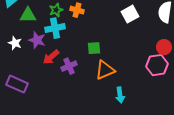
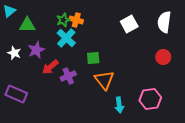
green star: (56, 10) -> (63, 20), moved
cyan cross: (55, 28) -> (66, 38), moved, turned -36
purple star: (37, 40) -> (36, 50), turned 30
pink hexagon: (157, 65) -> (150, 99), moved
orange triangle: (105, 70) -> (104, 80), turned -45

